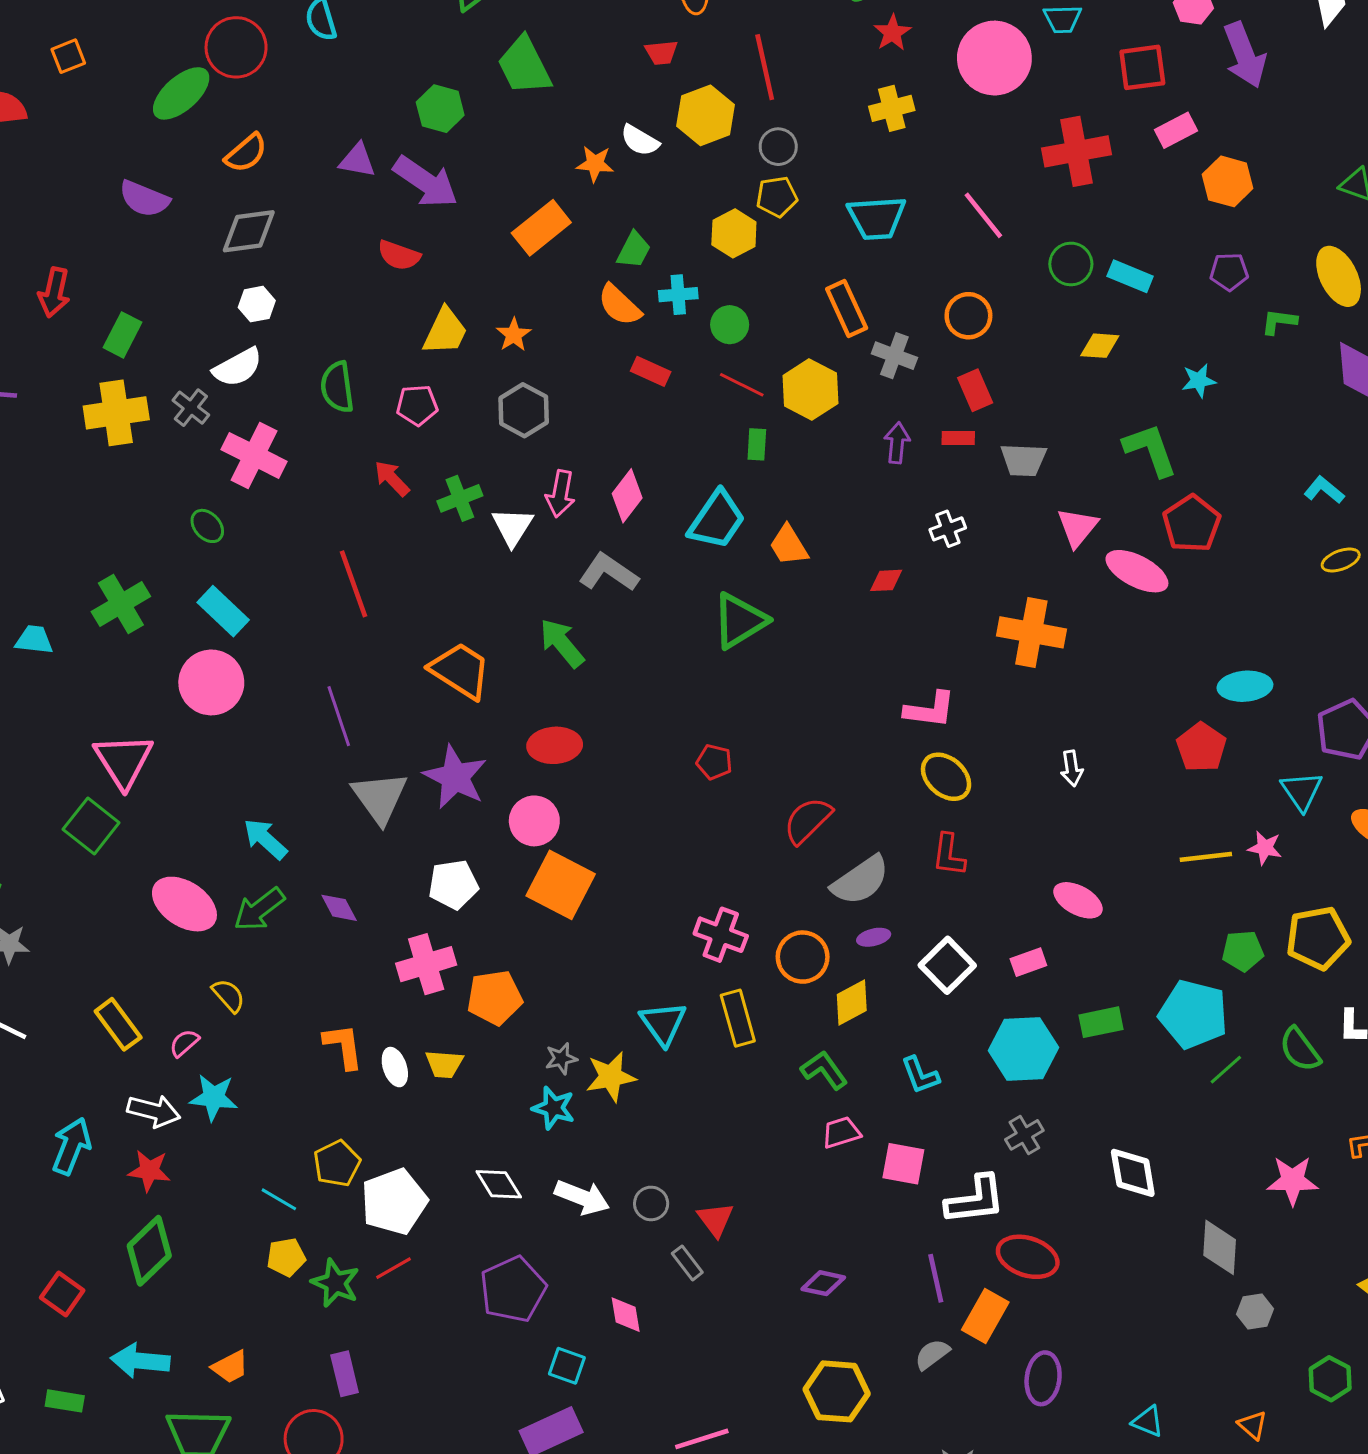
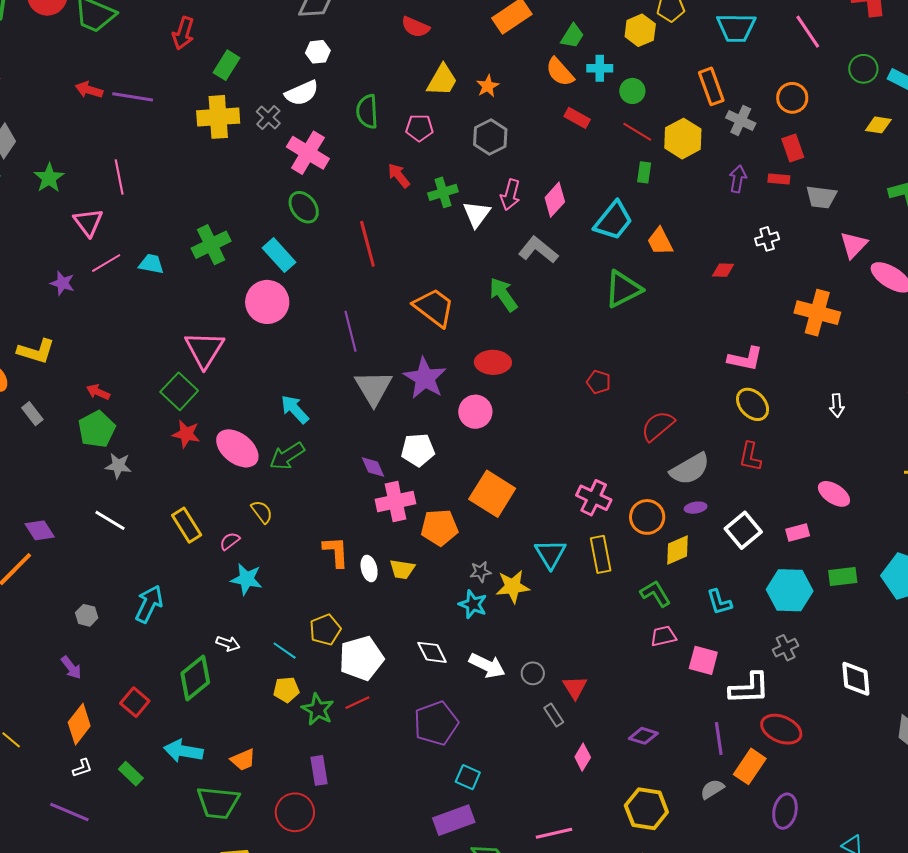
green ellipse: (207, 526) -> (304, 207), moved, size x1.4
orange square: (561, 885) -> (492, 494), moved
purple diamond: (339, 908) -> (373, 467), moved
white arrow: (154, 1111) -> (228, 644), moved, size x0.7
red star: (149, 1171) -> (186, 434), moved
pink diamond: (626, 1315) -> (583, 757), moved, turned 36
green rectangle: (65, 1401) -> (131, 774), turned 30

